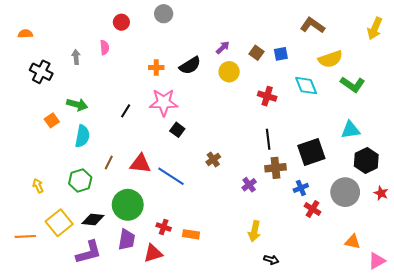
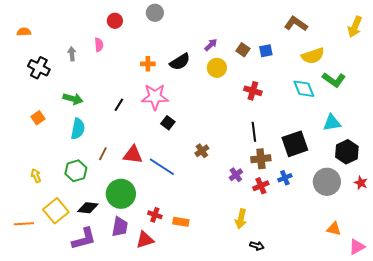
cyan diamond: (306, 86) -> (304, 89), moved
orange square: (52, 120) -> (38, 118), moved
red cross: (312, 209) -> (261, 186), moved, turned 35

